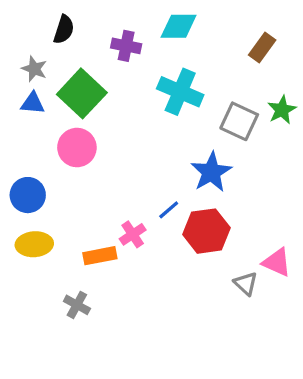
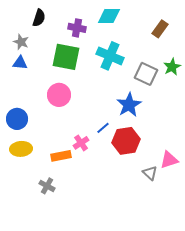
green square: (82, 93) -> (66, 57), moved, turned -32
pink circle: (77, 148) -> (59, 95), moved
pink triangle: (277, 262) -> (169, 160), turned -42

